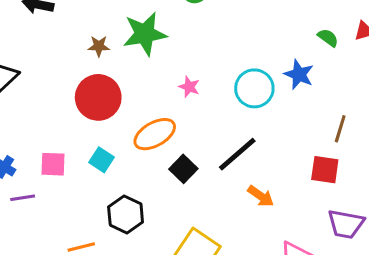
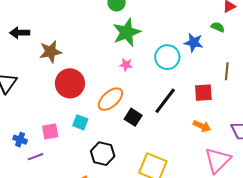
green star: (145, 34) -> (127, 32), moved
green semicircle: (328, 38) -> (218, 27), moved
brown star: (99, 46) -> (51, 52), moved, size x1.6
red square: (325, 170) -> (203, 93), moved
orange arrow: (261, 196) -> (202, 126), moved

